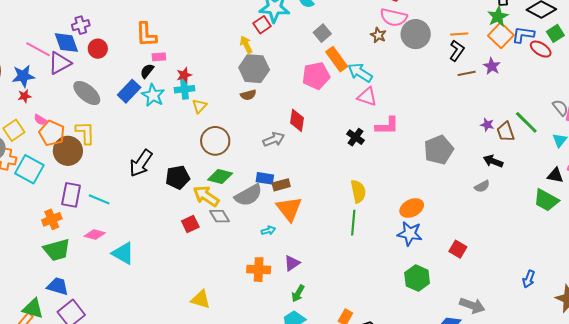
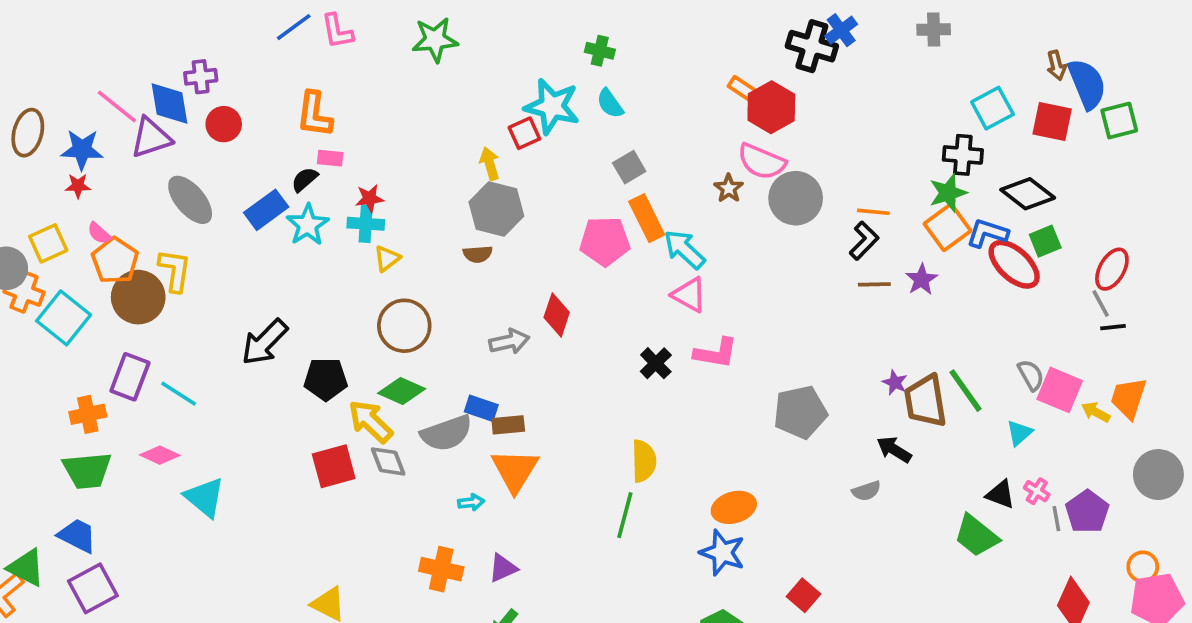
red ellipse: (541, 49) -> (1014, 264), size x1.4
brown trapezoid: (506, 132) -> (925, 401), size x1.4
red square: (190, 224) -> (334, 466), size x1.4

